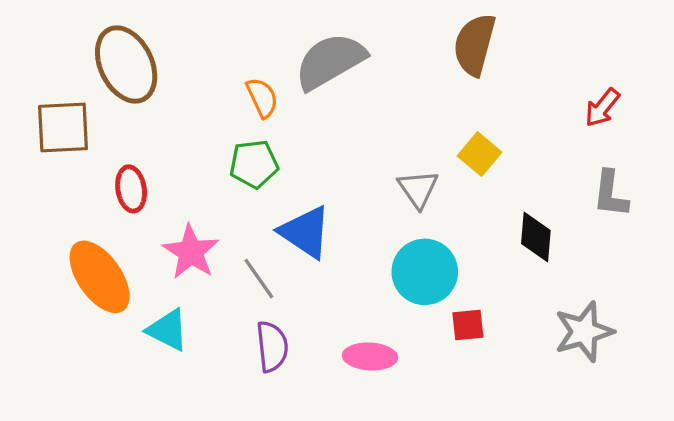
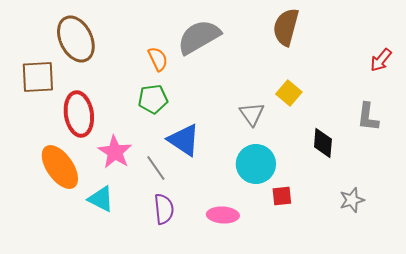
red arrow: (602, 108) -> (381, 60), moved
red ellipse: (131, 189) -> (79, 114), size x1.6
gray star: (584, 332) -> (352, 200), size x0.7

